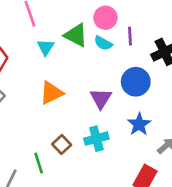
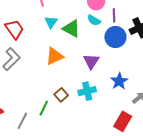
green triangle: (76, 35) -> (71, 29), moved
blue circle: (136, 82) -> (115, 37), moved
green line: (39, 163) -> (44, 108), turned 42

